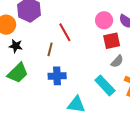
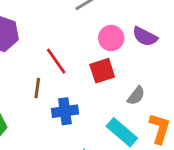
red square: (112, 41) -> (102, 71), moved
blue cross: (57, 76) -> (65, 111), moved

